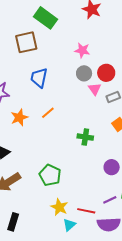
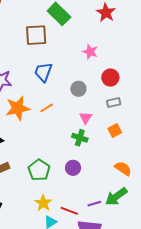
gray circle: (84, 73) -> (78, 89), moved
pink triangle: (95, 89) -> (86, 118), moved
orange star: (19, 117) -> (18, 108), size x1.4
purple circle: (112, 167) -> (73, 168), moved

